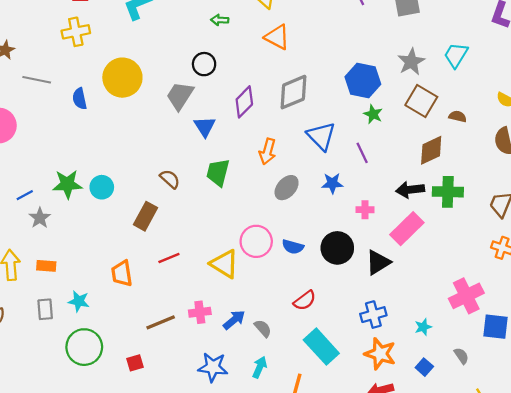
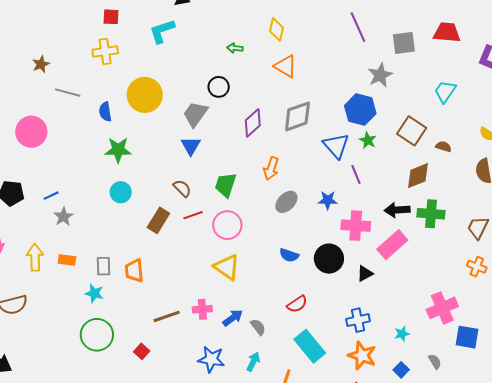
gray star: (411, 62) -> (380, 75), moved
blue triangle: (205, 126) -> (191, 146), moved
blue triangle: (321, 136) -> (336, 146), moved
green star: (67, 184) -> (118, 150), moved
pink cross: (365, 210) -> (356, 226), size x1.8
pink circle: (256, 241) -> (227, 225), moved
red line: (169, 258) -> (193, 215), moved
black triangle: (378, 262) -> (365, 274), size x0.7
gray rectangle: (45, 309) -> (104, 266), moved
red square: (135, 363) -> (142, 351), turned -35

